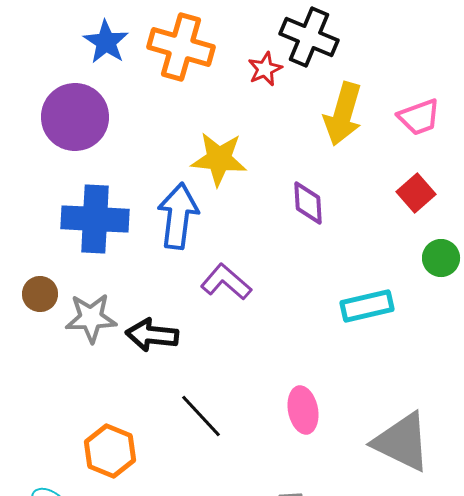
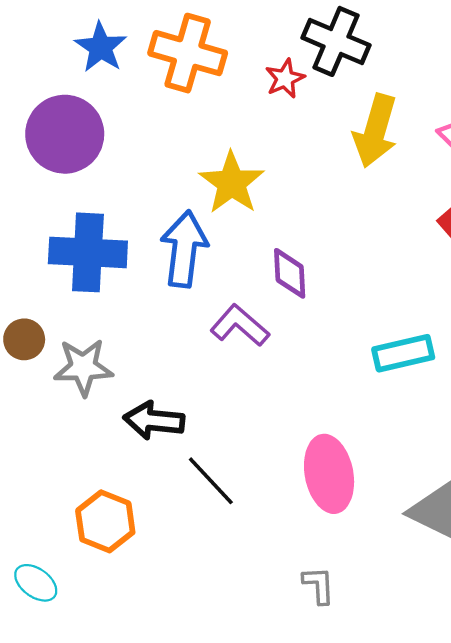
yellow star: (219, 159) -> (232, 183), turned 30
purple diamond: (308, 203) -> (290, 273), moved
black arrow: (152, 335) -> (154, 421), moved
pink ellipse: (303, 410) -> (329, 474), size x1.4

